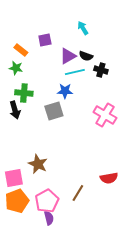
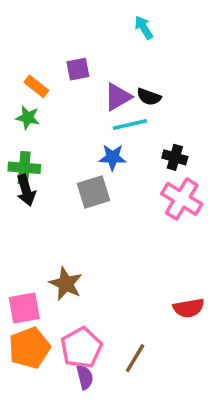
cyan arrow: (83, 28) -> (144, 28), moved
black cross: (101, 70) -> (175, 157), moved
green cross: (24, 93) -> (24, 168), moved
brown line: (78, 193) -> (135, 358), moved

